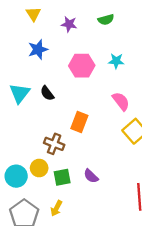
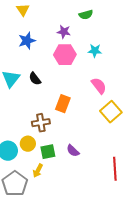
purple star: (69, 24) -> (64, 32), moved
brown cross: (54, 144) -> (41, 123), turned -30
yellow arrow: (56, 208) -> (38, 171), moved

